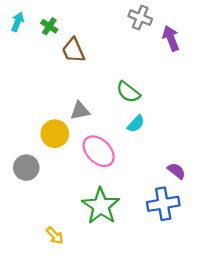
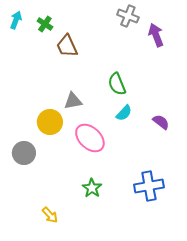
green semicircle: (128, 92) -> (117, 84), turned 30
purple semicircle: (176, 171) -> (161, 122), moved
green star: (101, 206) -> (92, 188), size x0.6

